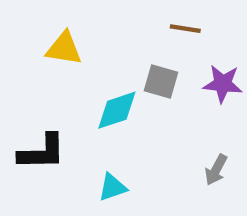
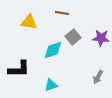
brown line: (185, 29) -> (62, 13), moved
gray square: (161, 82) -> (73, 37), turned 35

